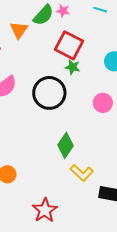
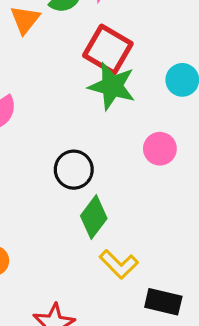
green star: (73, 67) -> (112, 86), size x1.8
black circle: (49, 93) -> (74, 170), moved, size x0.7

